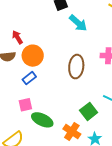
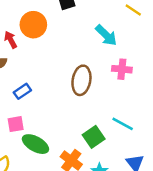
cyan arrow: (78, 23) -> (106, 35), moved
orange circle: (33, 56) -> (33, 25), moved

